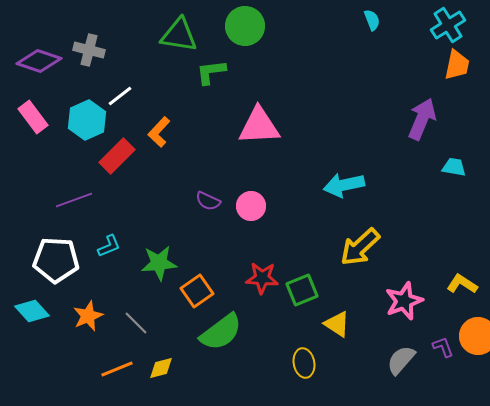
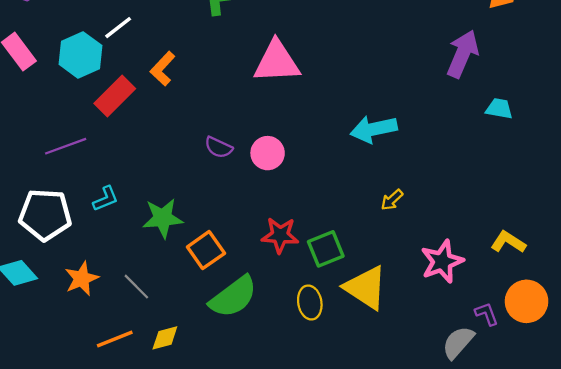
yellow arrow: (360, 247) -> (392, 200), size x0.5
yellow triangle: (337, 324) -> (366, 288), size x1.5
gray semicircle: (401, 360) -> (458, 342), moved
yellow ellipse: (304, 363) -> (310, 303), moved

